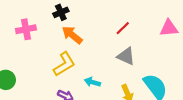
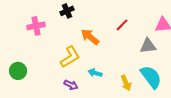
orange arrow: (72, 35) -> (90, 37), moved
gray triangle: (126, 56) -> (148, 46), moved, turned -30

